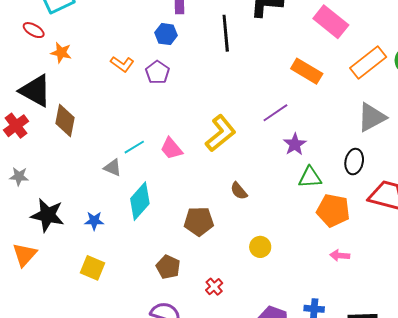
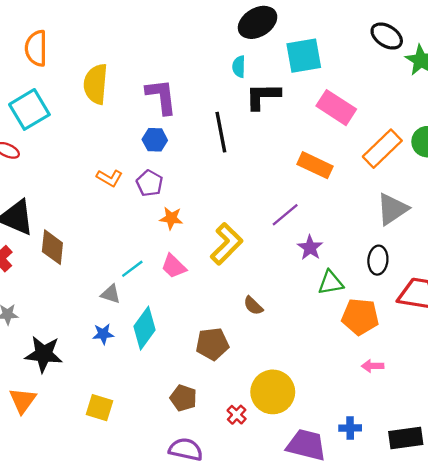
orange star: (61, 53) -> (171, 218), moved
blue star: (94, 221) -> (103, 334), moved
yellow circle: (260, 247) -> (273, 392), moved, size x1.8

